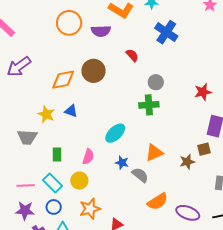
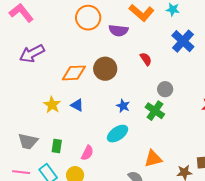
green cross: (149, 105) -> (155, 111), turned 30
gray trapezoid: (27, 137) -> (28, 141), moved
blue star: (122, 163) -> (123, 106), moved

